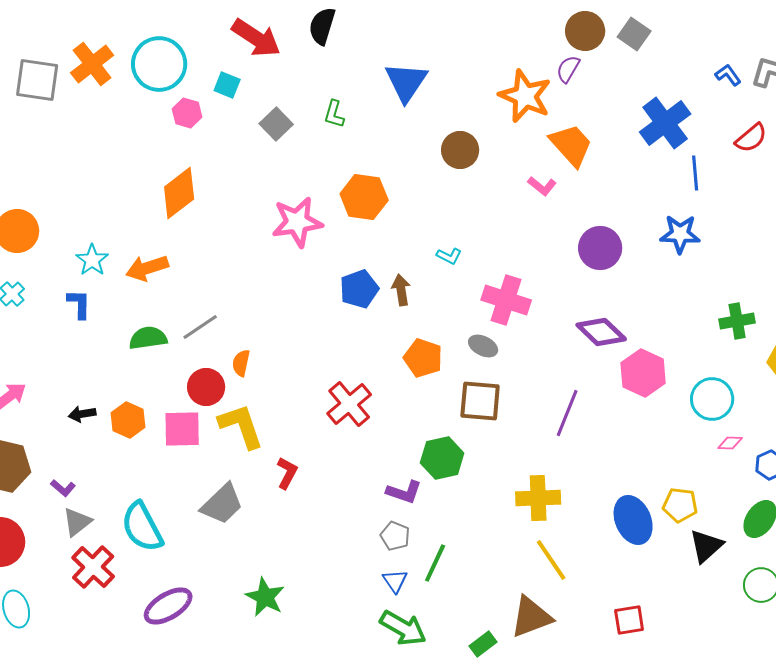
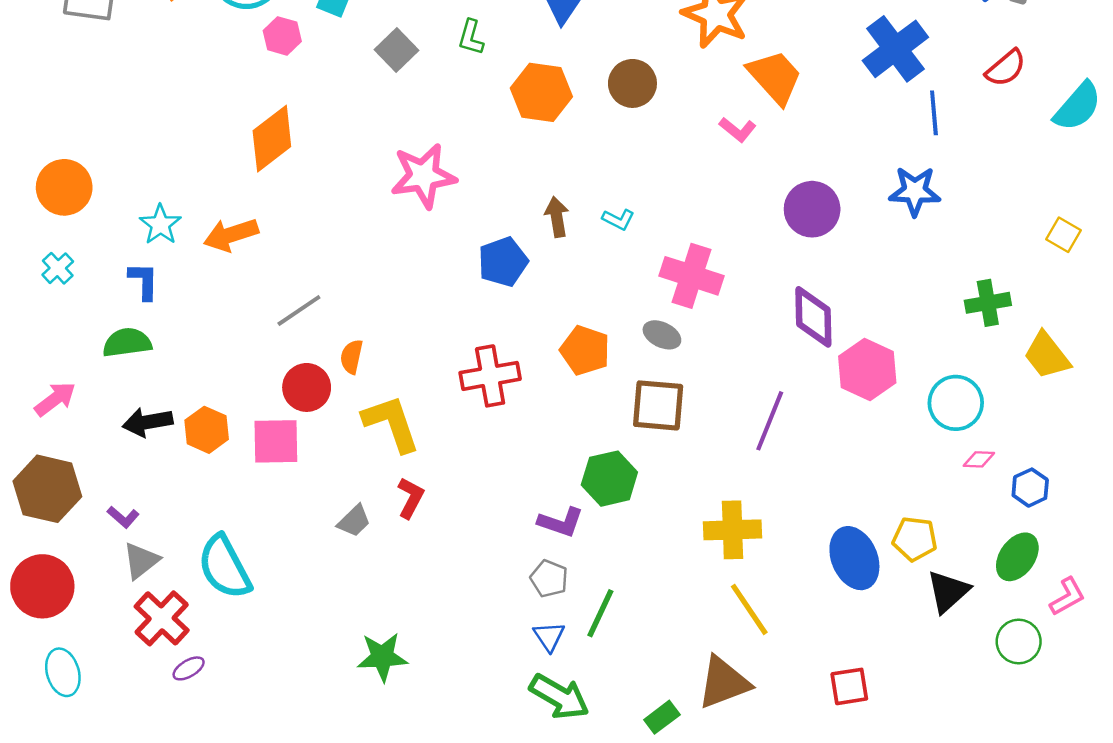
orange hexagon: (364, 197) -> (541, 92), moved
brown arrow: (401, 290) -> (557, 217), moved
purple diamond: (601, 332) -> (813, 317), turned 45
green semicircle: (148, 338) -> (127, 343), moved
red cross: (349, 404) -> (490, 376), moved, turned 30
black arrow: (82, 414) -> (148, 422), size x1.4
yellow L-shape: (241, 426) -> (391, 423), moved
gray trapezoid: (222, 504) -> (354, 521), moved, size x0.6
green star: (265, 597) -> (382, 657), turned -30
purple ellipse: (168, 606) -> (189, 668), moved, size x0.5

